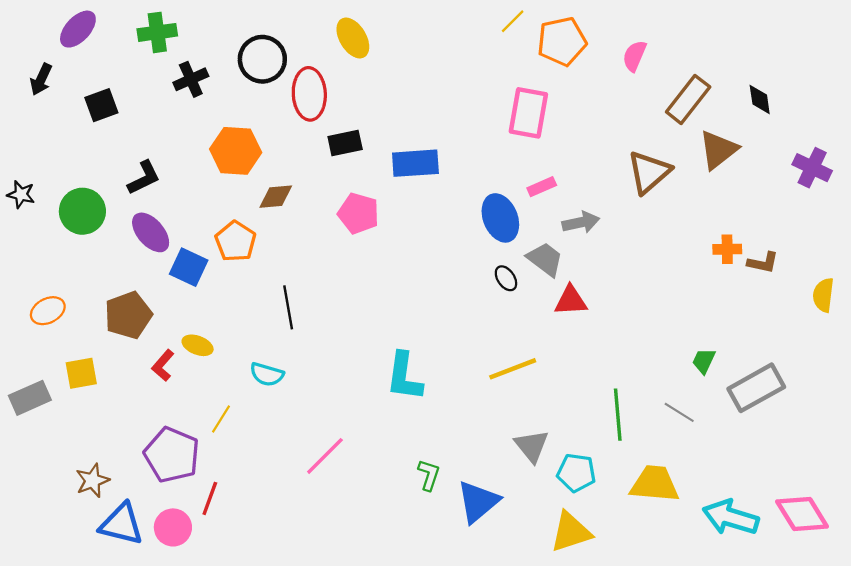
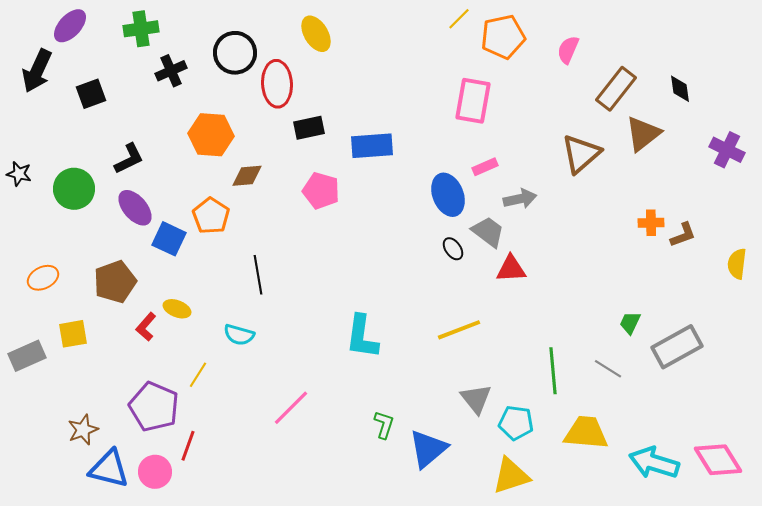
black arrow: (41, 79) -> (37, 71), size x1.5
brown L-shape: (763, 263) -> (683, 235), turned -32

